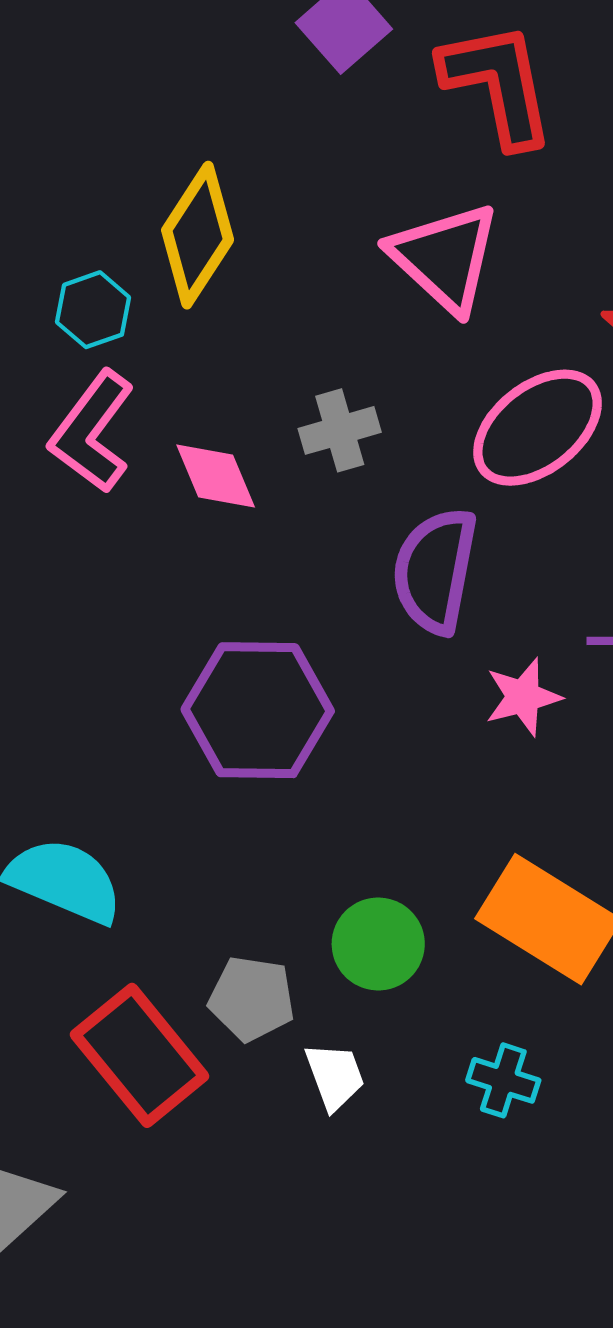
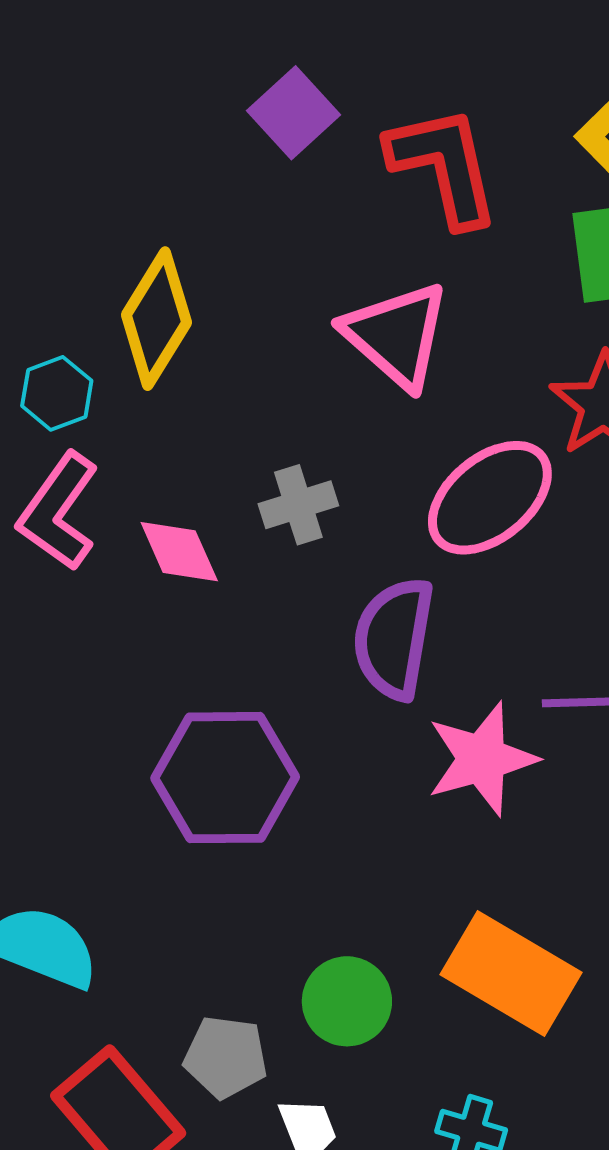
pink star: (523, 697) -> (482, 759), size x1.5

